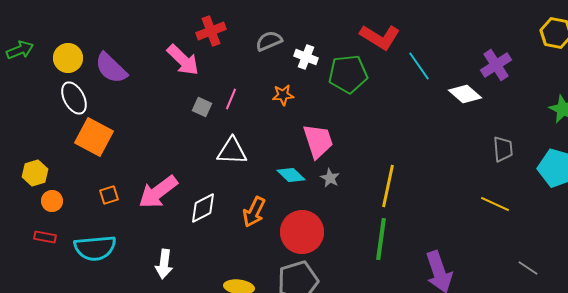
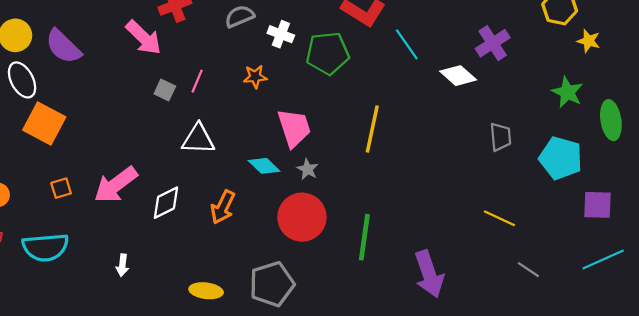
yellow line: (388, 186) -> (372, 129), moved
yellow line: (495, 204) -> (499, 218), moved
red circle: (302, 232) -> (302, 217), moved
white arrow: (164, 264) -> (122, 265), size x0.7

